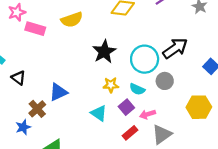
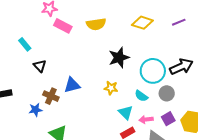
yellow star: (111, 85) -> (111, 88), moved
purple square: (126, 107) -> (168, 119), moved
brown cross: (37, 109) -> (51, 96), turned -35
cyan triangle: (99, 113) -> (126, 112), moved

